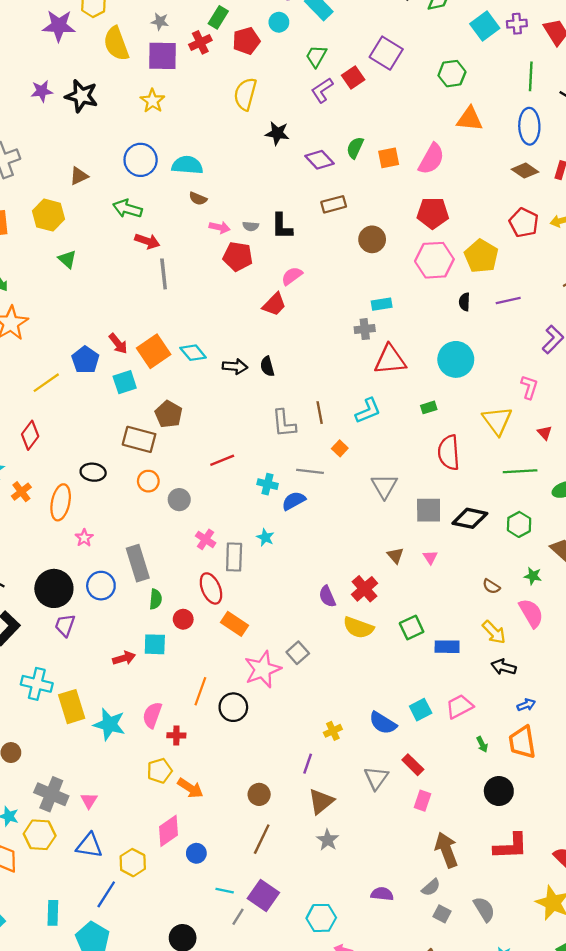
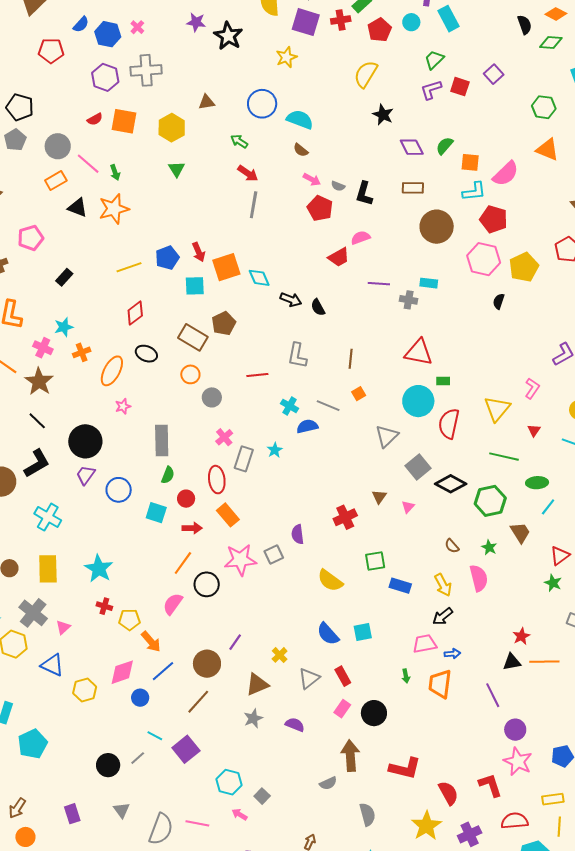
red pentagon: (246, 41) -> (380, 30), turned -30
purple square: (386, 53) -> (494, 74), size x0.7
red square: (353, 78) -> (460, 87), turned 36
green arrow: (127, 209) -> (239, 141), size x0.7
brown circle: (372, 239) -> (437, 227), size x1.4
purple line: (508, 301) -> (379, 284), moved
cyan circle: (456, 359) -> (418, 401), moved
red triangle: (390, 360) -> (419, 352), moved
black semicircle: (267, 366) -> (318, 307), turned -30
cyan L-shape: (368, 411) -> (474, 192), moved
gray L-shape: (284, 423) -> (297, 356), moved
red diamond: (30, 435) -> (135, 313), moved
gray square: (429, 510) -> (418, 467), turned 35
green hexagon: (519, 524) -> (490, 501), size x1.4
blue circle: (101, 586) -> (119, 490), moved
purple semicircle: (327, 596) -> (298, 534), moved
yellow semicircle: (358, 628) -> (330, 581), moved
red arrow: (124, 658) -> (192, 528), moved
black arrow: (504, 667) -> (443, 616), turned -70
pink trapezoid: (459, 706) -> (425, 644), moved
yellow rectangle: (72, 707) -> (48, 569), moved
pink semicircle: (152, 715) -> (173, 604), moved
yellow cross: (333, 731) -> (280, 655), moved, turned -35
red cross: (176, 735) -> (104, 606), moved
purple line: (308, 764) -> (235, 642), moved
black circle: (499, 791) -> (374, 713), moved
brown circle: (259, 794) -> (207, 664), size x1.4
blue line: (106, 894) -> (163, 671), moved
purple semicircle: (382, 894) -> (295, 725), moved
gray square: (442, 914) -> (262, 796), moved
gray line: (238, 917) -> (138, 758), moved

